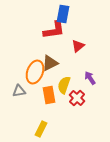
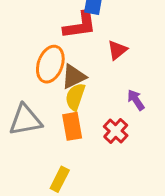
orange ellipse: (35, 72) -> (50, 64), moved
yellow semicircle: (64, 85) -> (75, 97), moved
gray triangle: (19, 91) -> (25, 120), size x1.6

